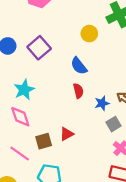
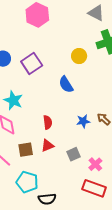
cyan star: (24, 90) -> (13, 100), turned -30
red semicircle: (78, 91) -> (48, 122), moved
gray square: (113, 124) -> (74, 154), moved

